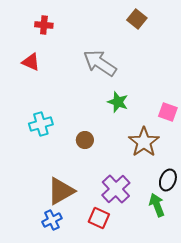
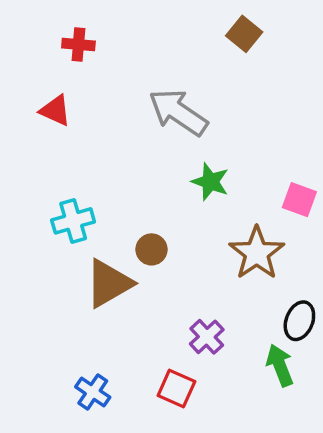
purple cross: (116, 189) -> (207, 337), size x0.7
brown triangle: (61, 191) -> (109, 283), moved
blue cross: (52, 220) -> (93, 392), turned -30

